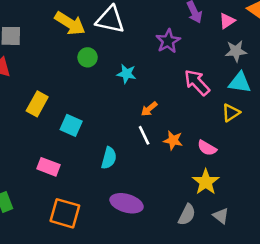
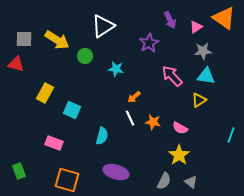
white triangle: (110, 20) -> (103, 26), turned -45
yellow arrow: (70, 23) -> (57, 40), moved

